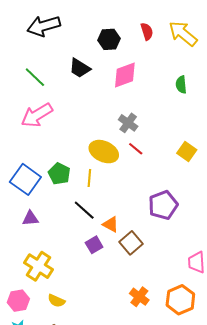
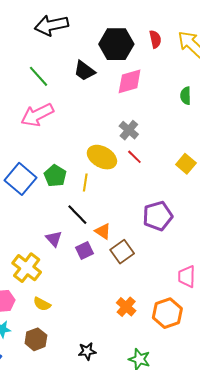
black hexagon: (109, 39) -> (116, 44), size x1.5
purple triangle: (30, 218) -> (54, 239), moved, turned 48

